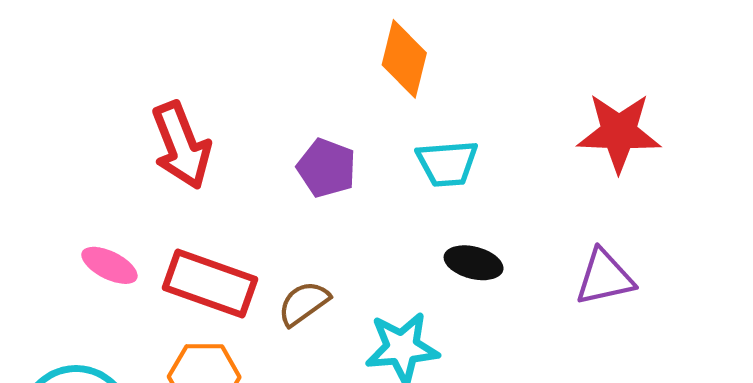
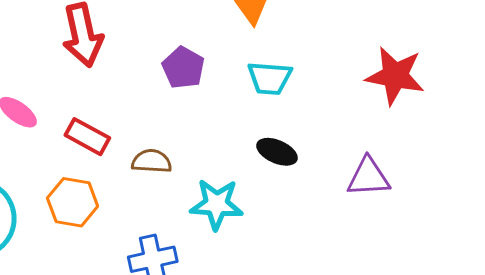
red rectangle: (210, 284) -> (87, 137), size x0.7
brown semicircle: (304, 303) -> (152, 161), turned 30

